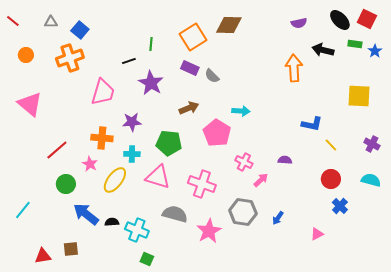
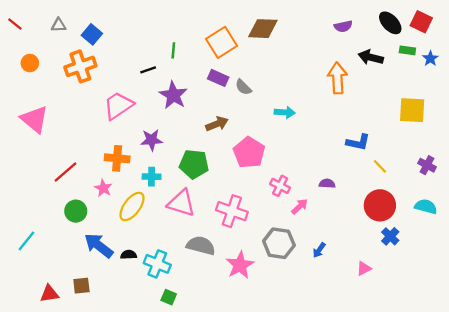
pink trapezoid: (103, 92) -> (118, 105), turned -140
cyan arrow: (241, 111) -> (285, 112), moved
red circle: (331, 179) -> (380, 205), size x1.4

